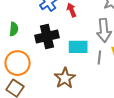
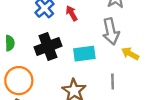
gray line: (99, 57) -> (113, 81), moved

